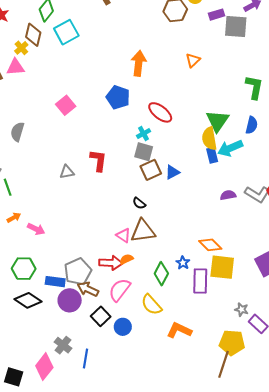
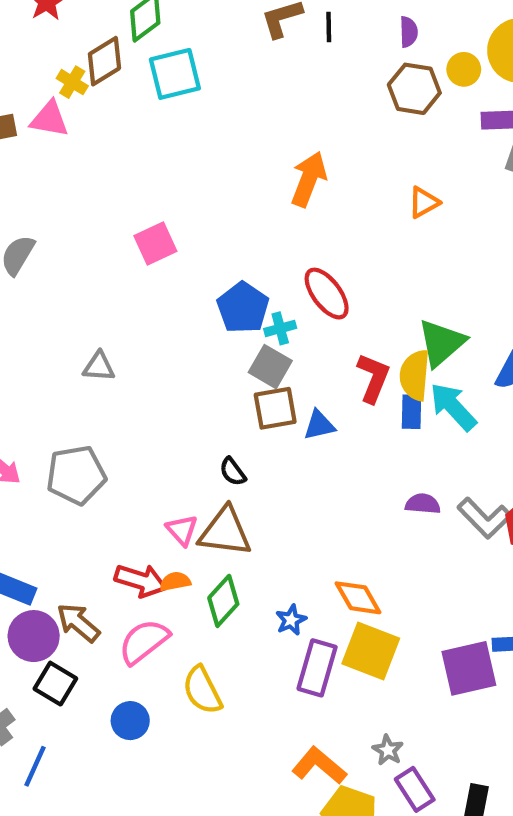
brown diamond: (33, 35) -> (104, 61), turned 30
yellow cross: (21, 48) -> (72, 82), turned -32
blue pentagon: (118, 97) -> (243, 308), moved
pink square: (66, 105) -> (155, 244), moved
cyan arrow: (230, 148) -> (453, 407), turned 55
red L-shape: (98, 161) -> (373, 378), moved
gray pentagon: (78, 272) -> (76, 475), moved
green diamond: (161, 274) -> (223, 601), moved
black square: (101, 316) -> (55, 684), moved, turned -30
orange L-shape: (179, 330) -> (319, 766), moved

